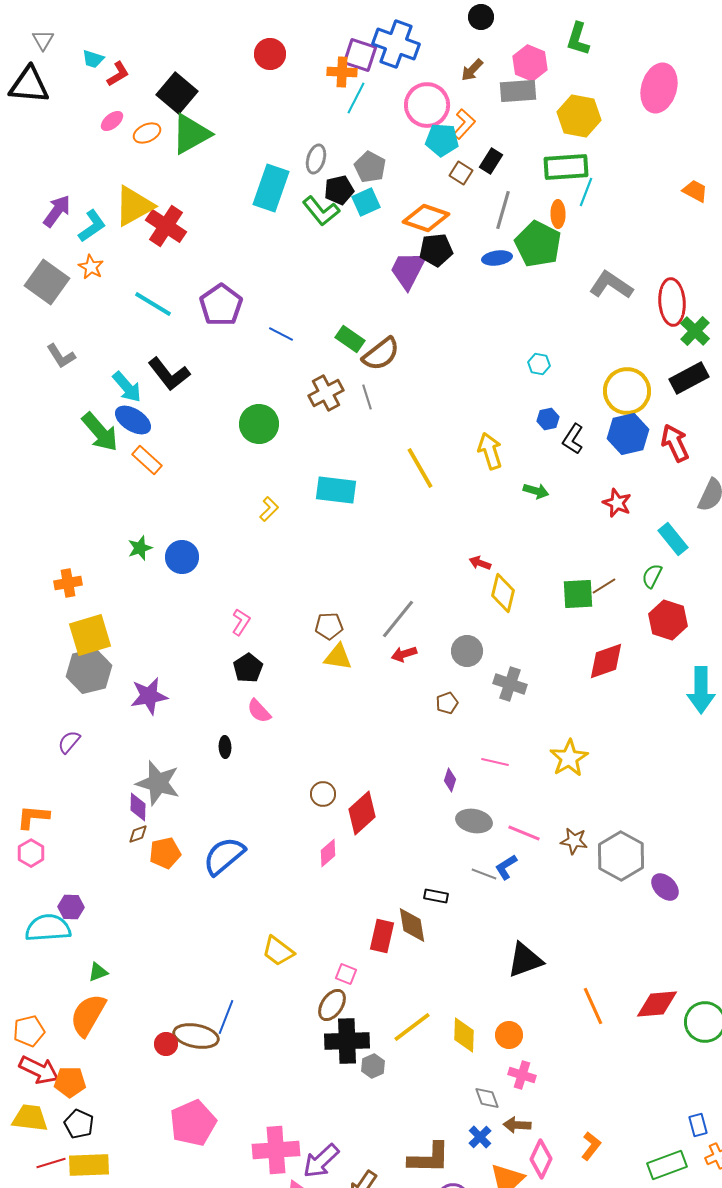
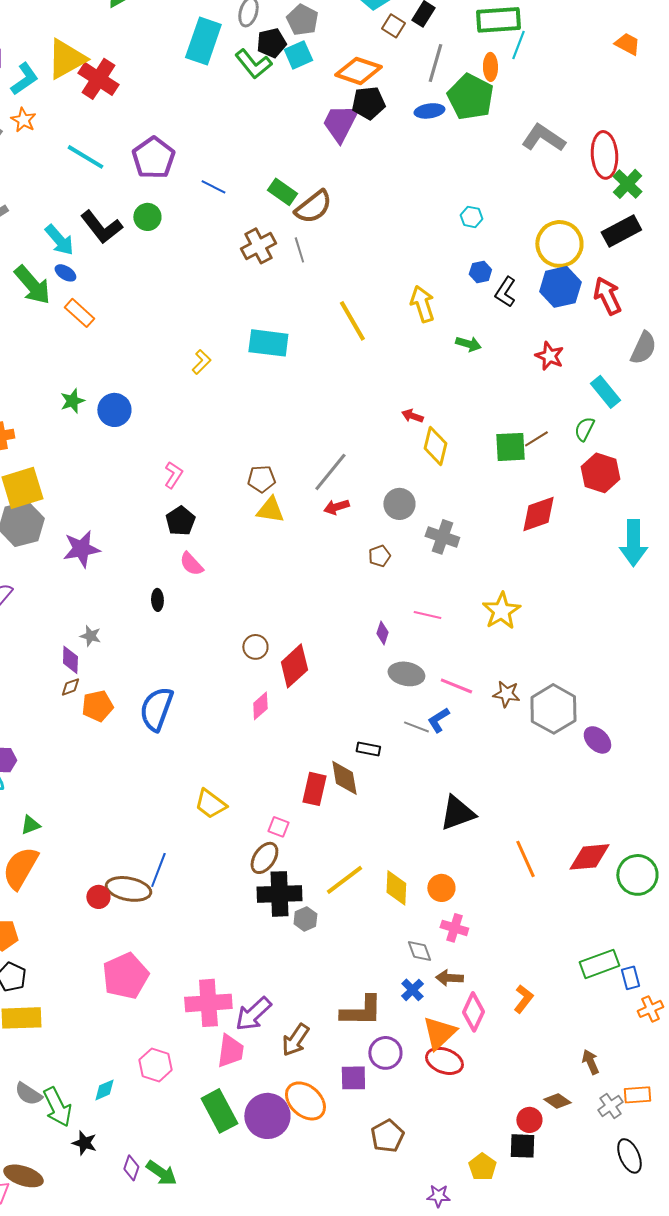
blue ellipse: (133, 420) -> (65, 273), size x0.6
green circle: (259, 424) -> (147, 217), moved, size x0.7
gray star: (158, 783) -> (90, 636), size x0.5
blue semicircle: (224, 856) -> (156, 709), turned -30
green rectangle: (667, 1165) -> (599, 964), moved

